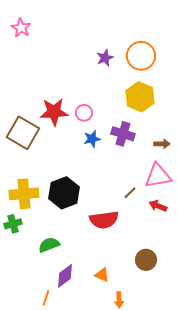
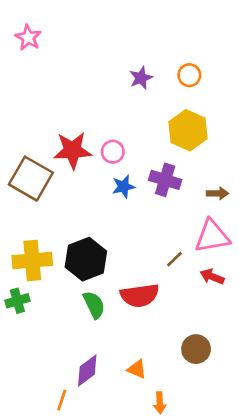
orange circle: (141, 56) -> (189, 75), size x0.6
green semicircle: (49, 245) -> (94, 305), moved, turned 85

